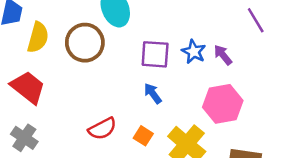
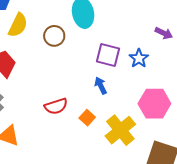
brown circle: (85, 43) -> (54, 36), size x0.7
purple arrow: (223, 55) -> (164, 33), moved, turned 144

